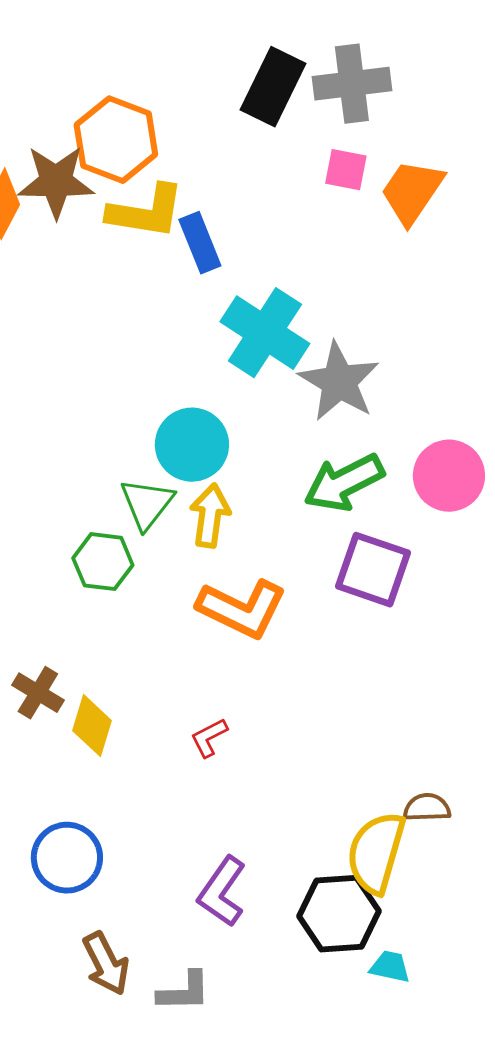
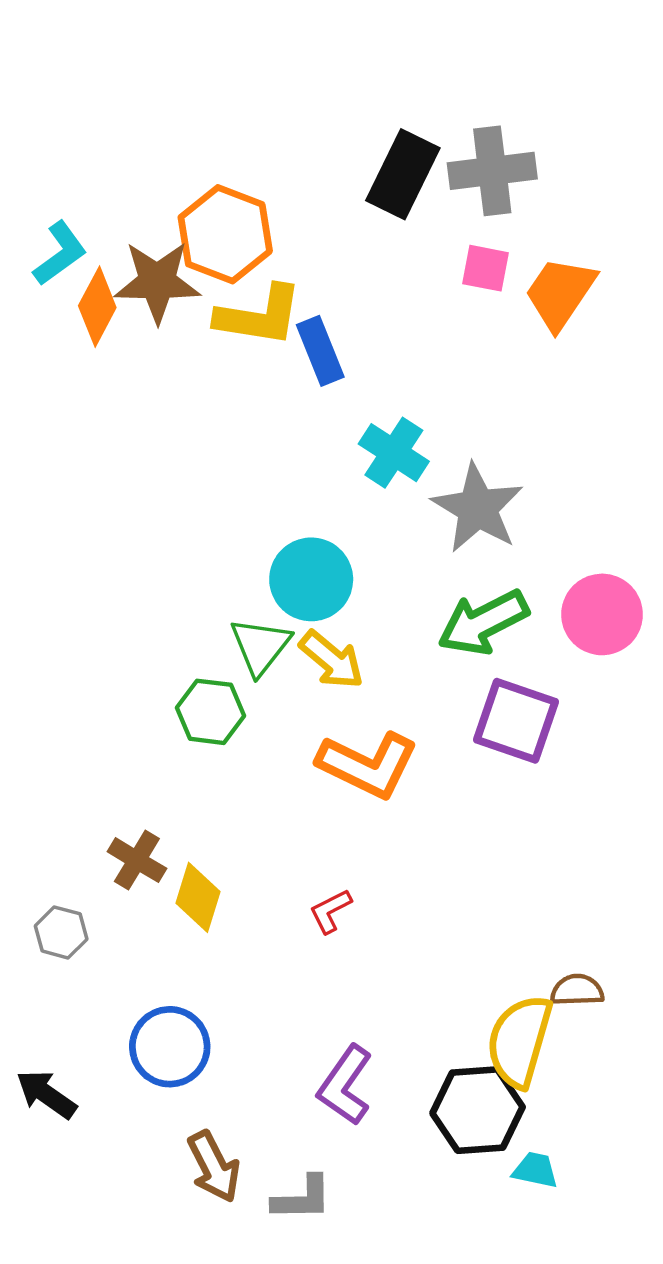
cyan cross: (265, 333) -> (394, 453), size x0.7
yellow arrow: (210, 516) -> (332, 660), turned 122

